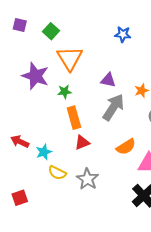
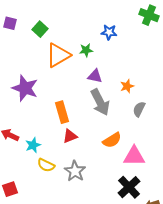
orange triangle: (70, 58) -> (58, 55), turned 32
purple star: (35, 76) -> (25, 88), moved
green star: (65, 92) -> (86, 50), moved
gray arrow: (113, 107) -> (100, 102), turned 120

